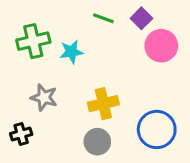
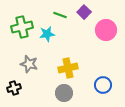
green line: (103, 18) -> (60, 15), moved
purple square: (141, 18) -> (84, 12), moved
blue circle: (157, 129) -> (103, 85), size x0.7

